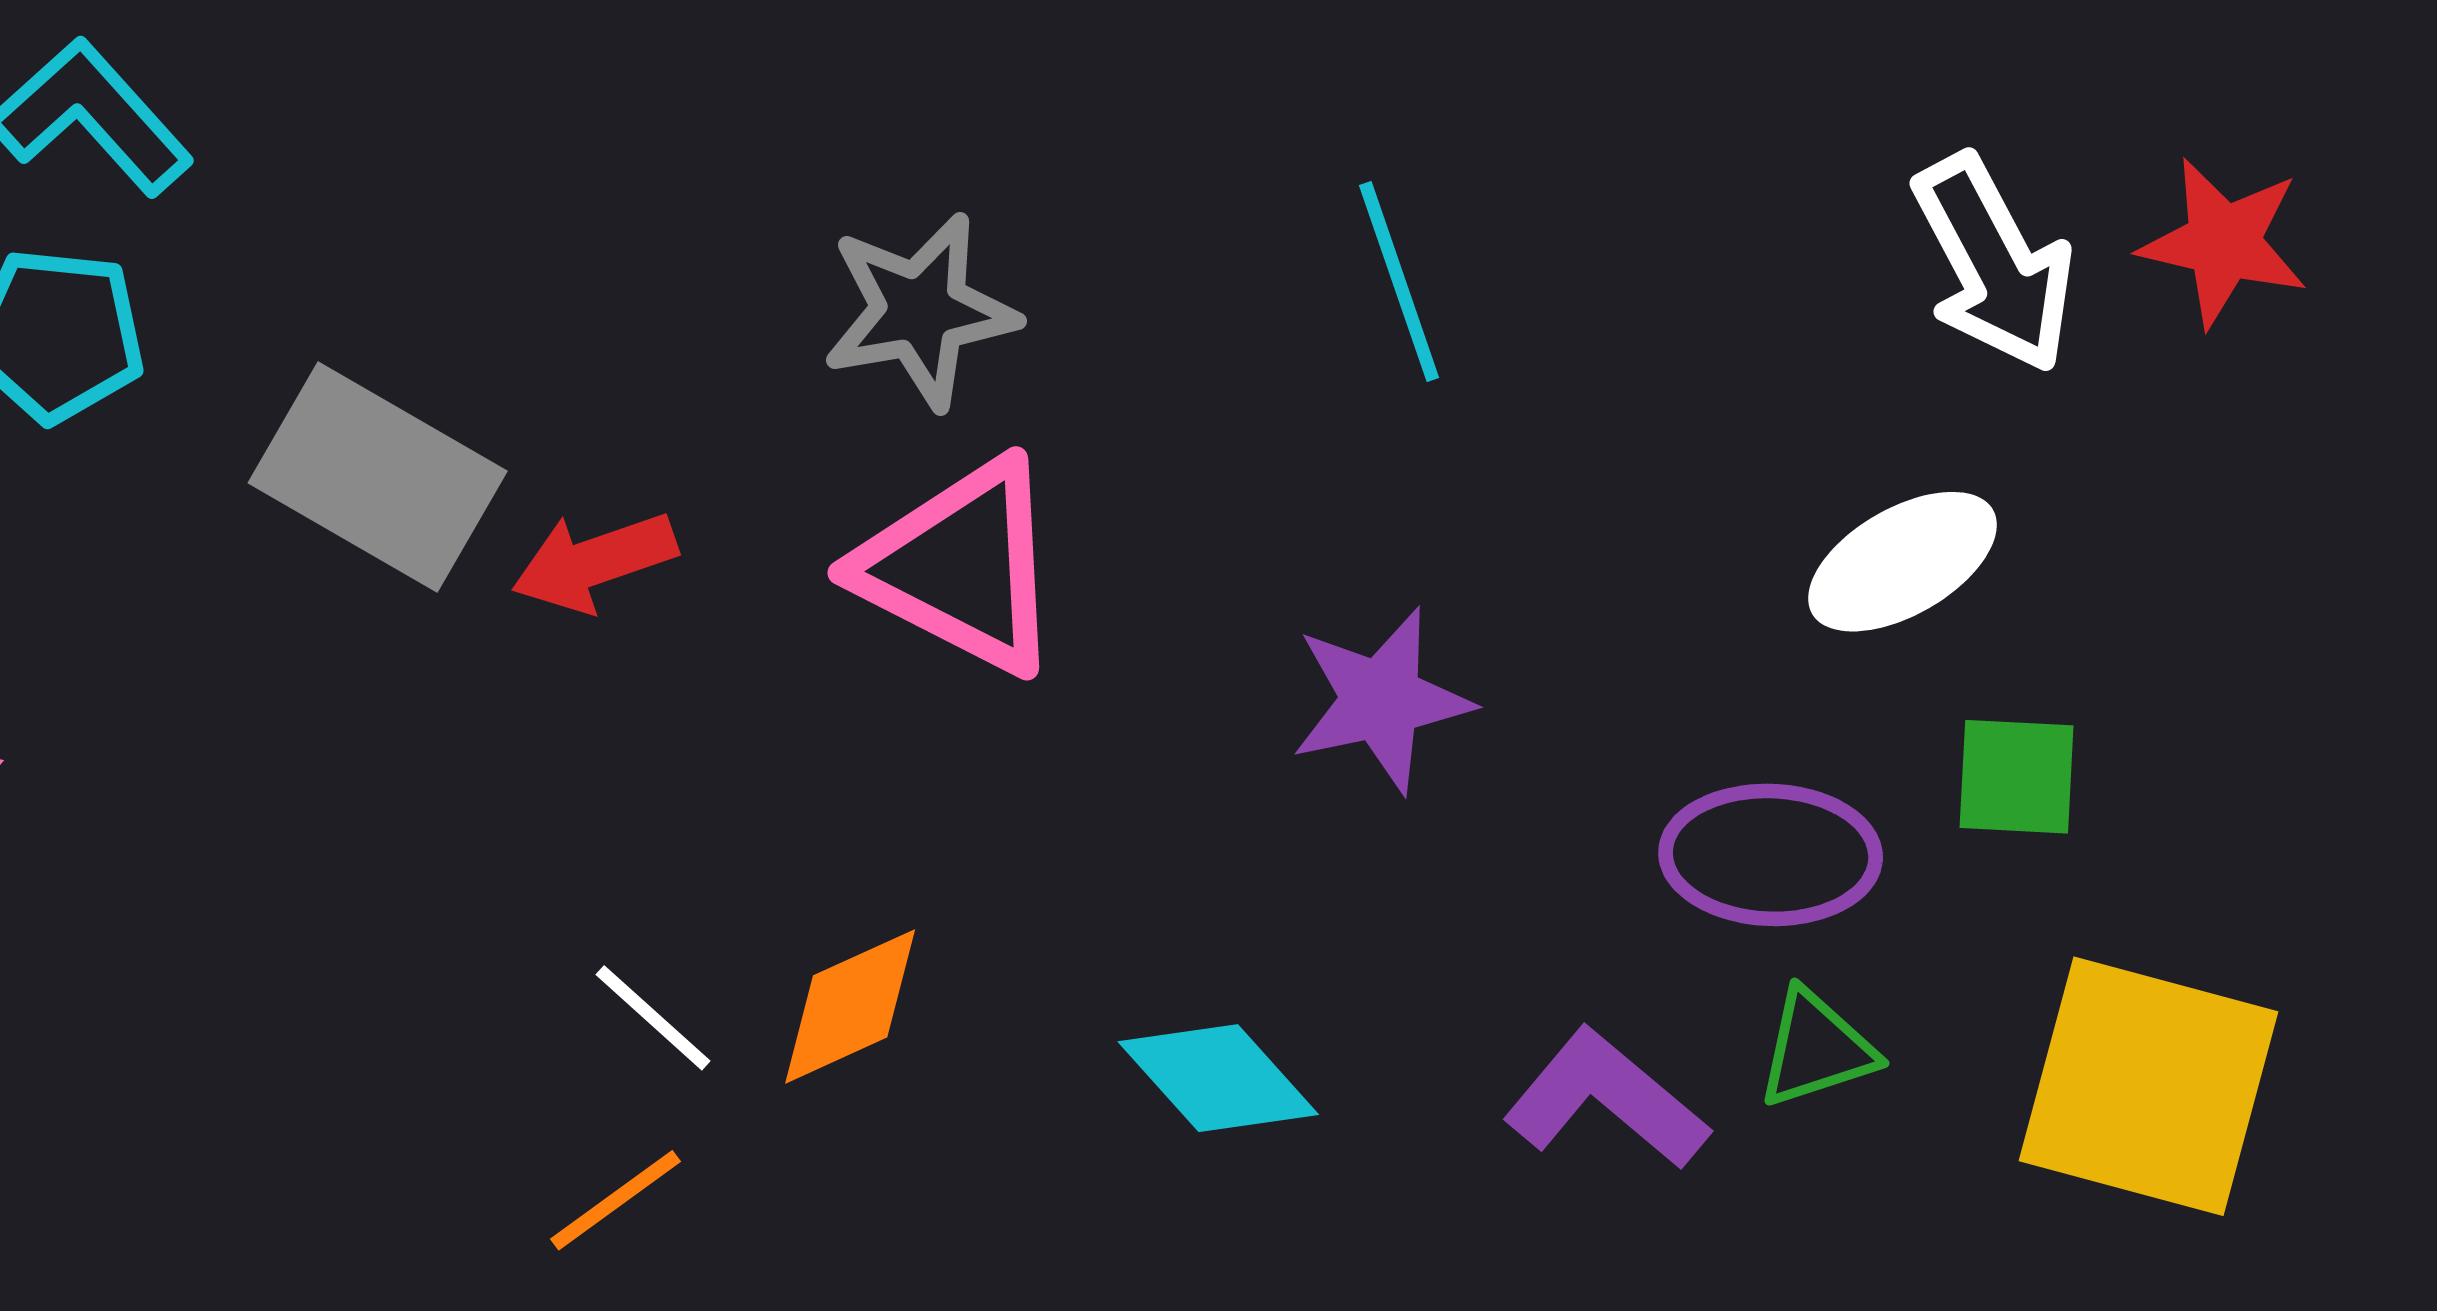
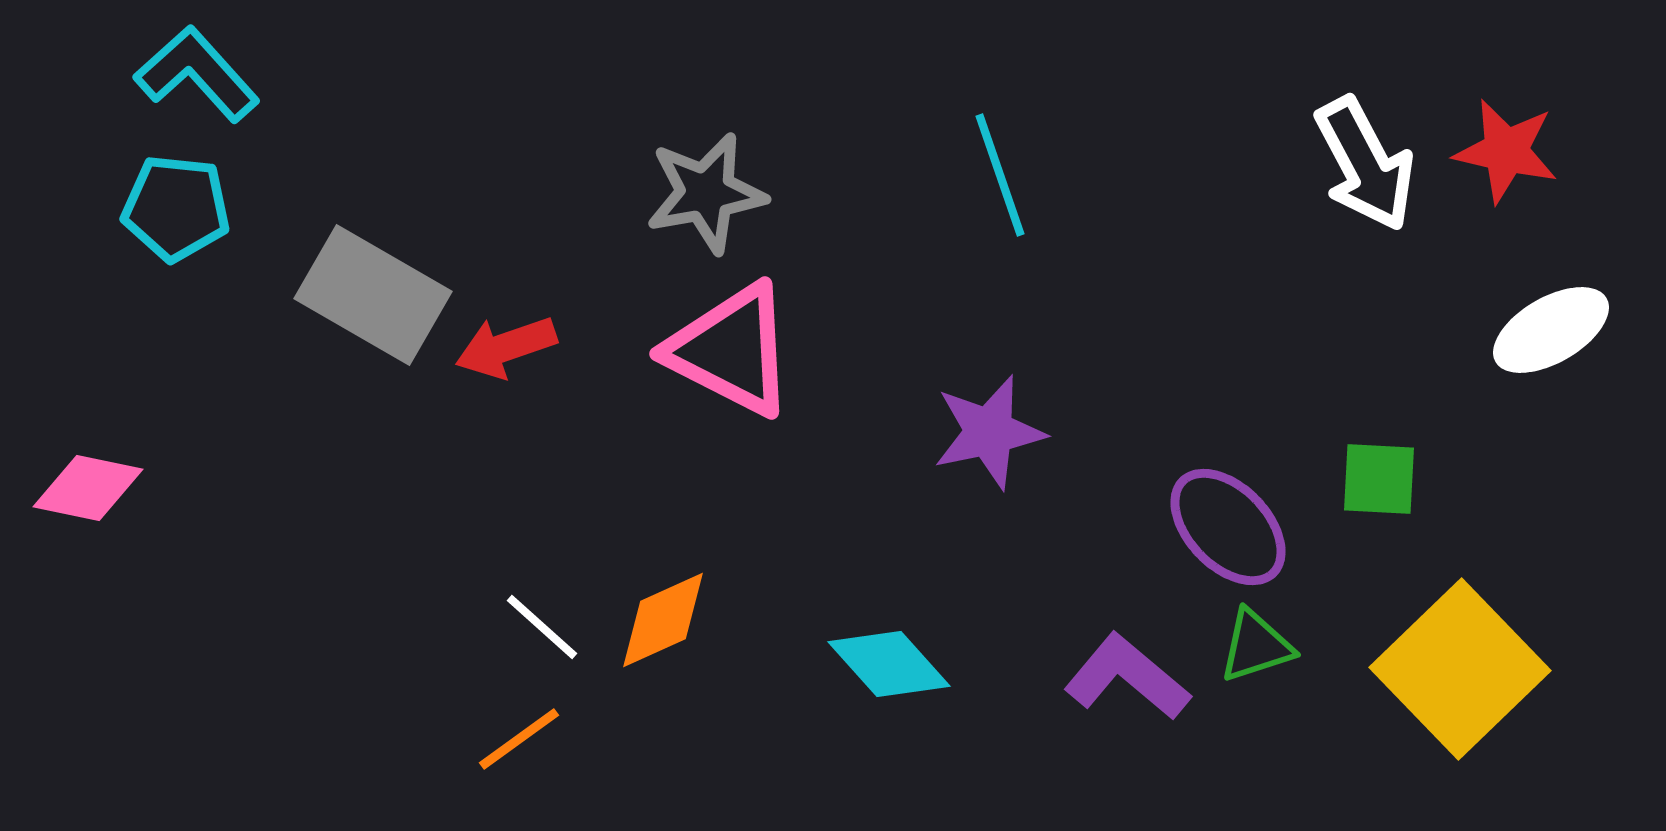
white ellipse: (1902, 562) -> (1551, 330), moved
purple ellipse: (1771, 855) -> (1228, 527), turned 44
yellow square: (2148, 1086) -> (1460, 669), turned 31

